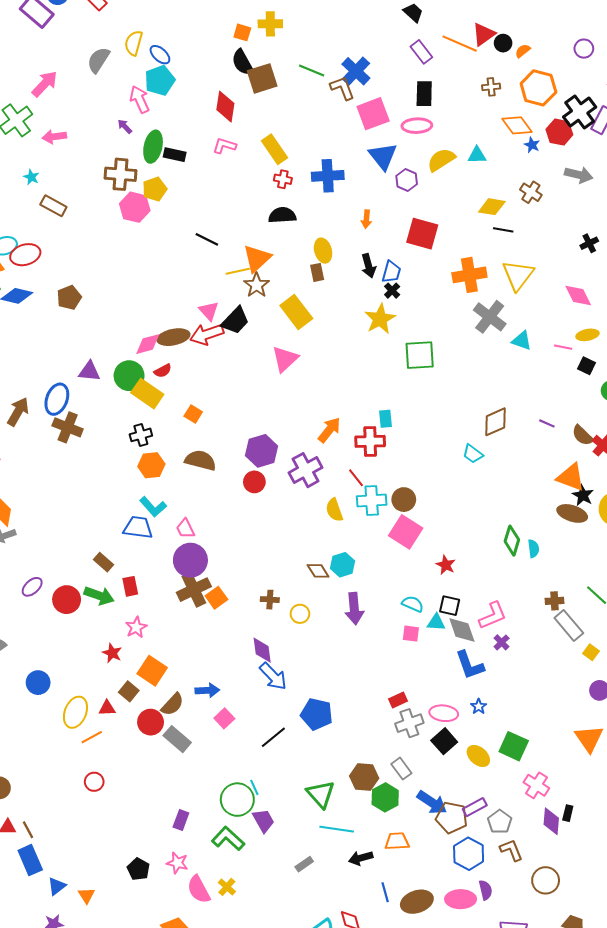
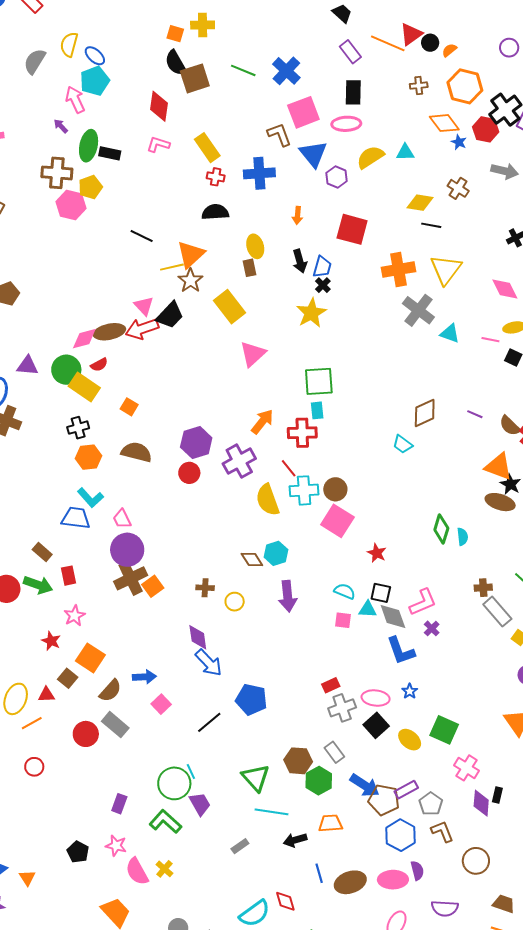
brown L-shape: (342, 88) -> (279, 135), moved
green square: (420, 355) -> (319, 381), moved
pink triangle: (285, 359) -> (253, 354), moved
yellow semicircle: (334, 510) -> (268, 500), size x1.4
red circle: (151, 722) -> (86, 734), moved

